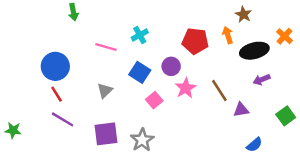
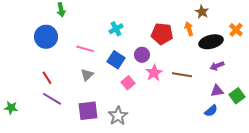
pink line: (106, 47) -> (85, 49), moved
blue circle: (55, 66) -> (46, 37), moved
brown line: (219, 90) -> (182, 75), turned -48
purple triangle: (241, 110) -> (217, 91), moved
blue semicircle: (254, 145) -> (211, 111), moved

